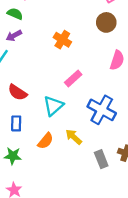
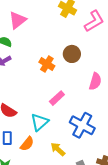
brown circle: (106, 22) -> (72, 54), moved
orange semicircle: (45, 141) -> (27, 144), moved

